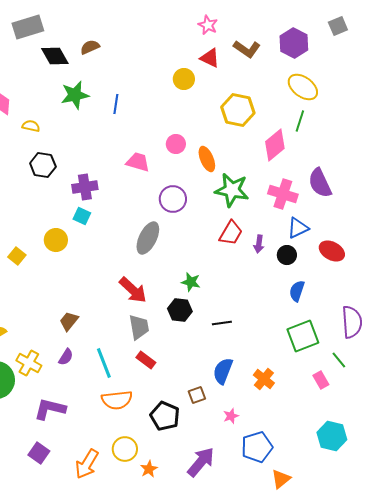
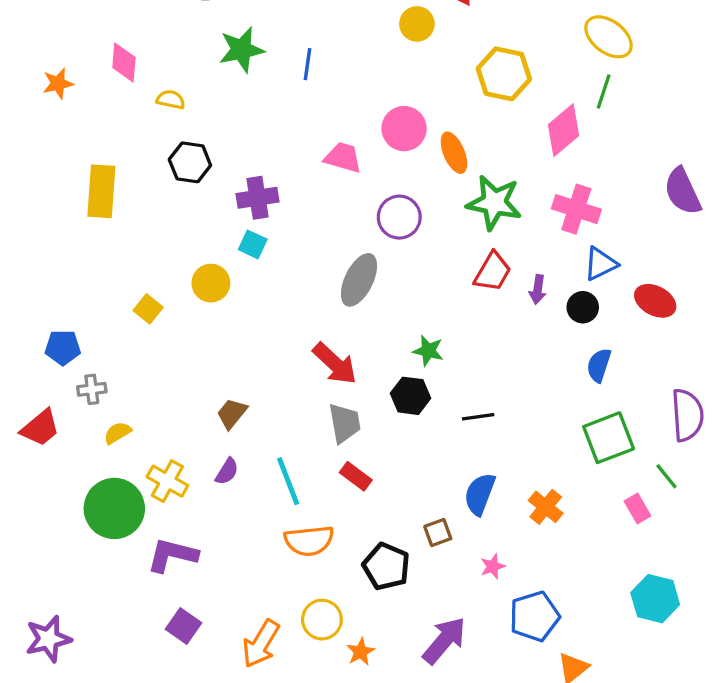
pink circle: (176, 144) -> (404, 129), size x1.4
purple semicircle: (320, 183) -> (683, 191), moved
purple L-shape: (50, 409) -> (172, 555), moved

